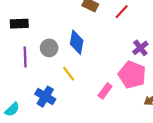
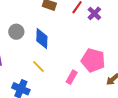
gray circle: (49, 48) -> (16, 32), moved
purple cross: (140, 48) -> (94, 13), moved

